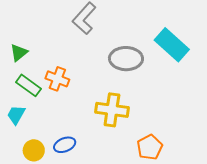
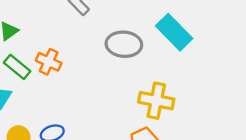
yellow cross: (112, 110) -> (156, 101), moved

